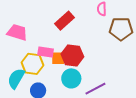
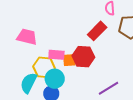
red rectangle: (65, 21) -> (97, 31), moved
cyan circle: (71, 78) -> (55, 79), moved

